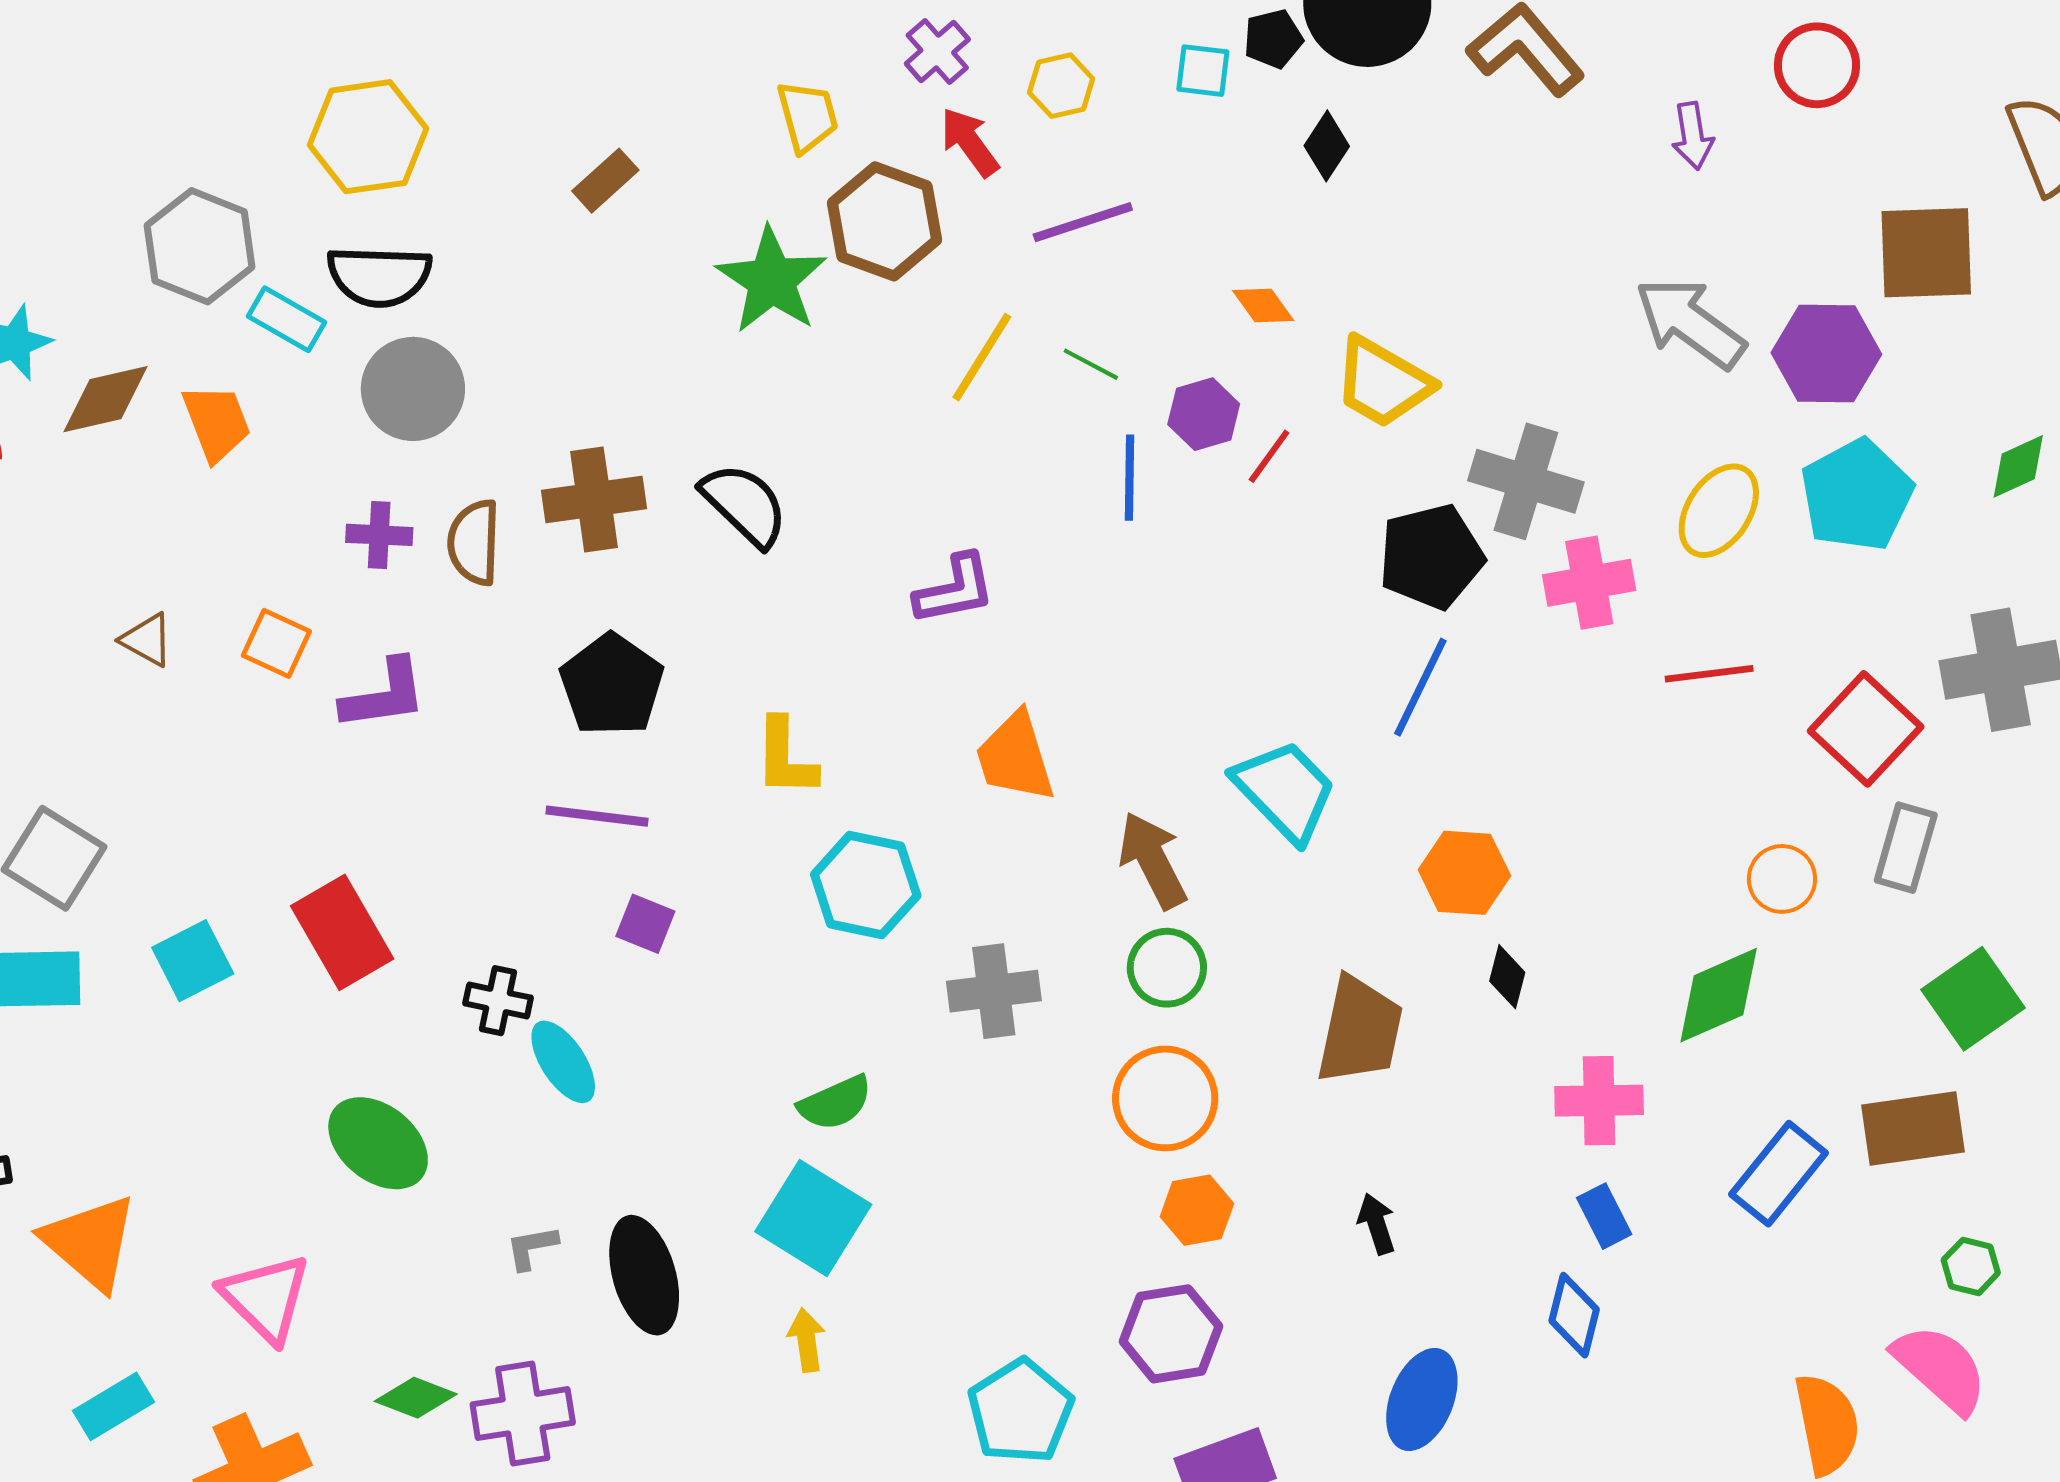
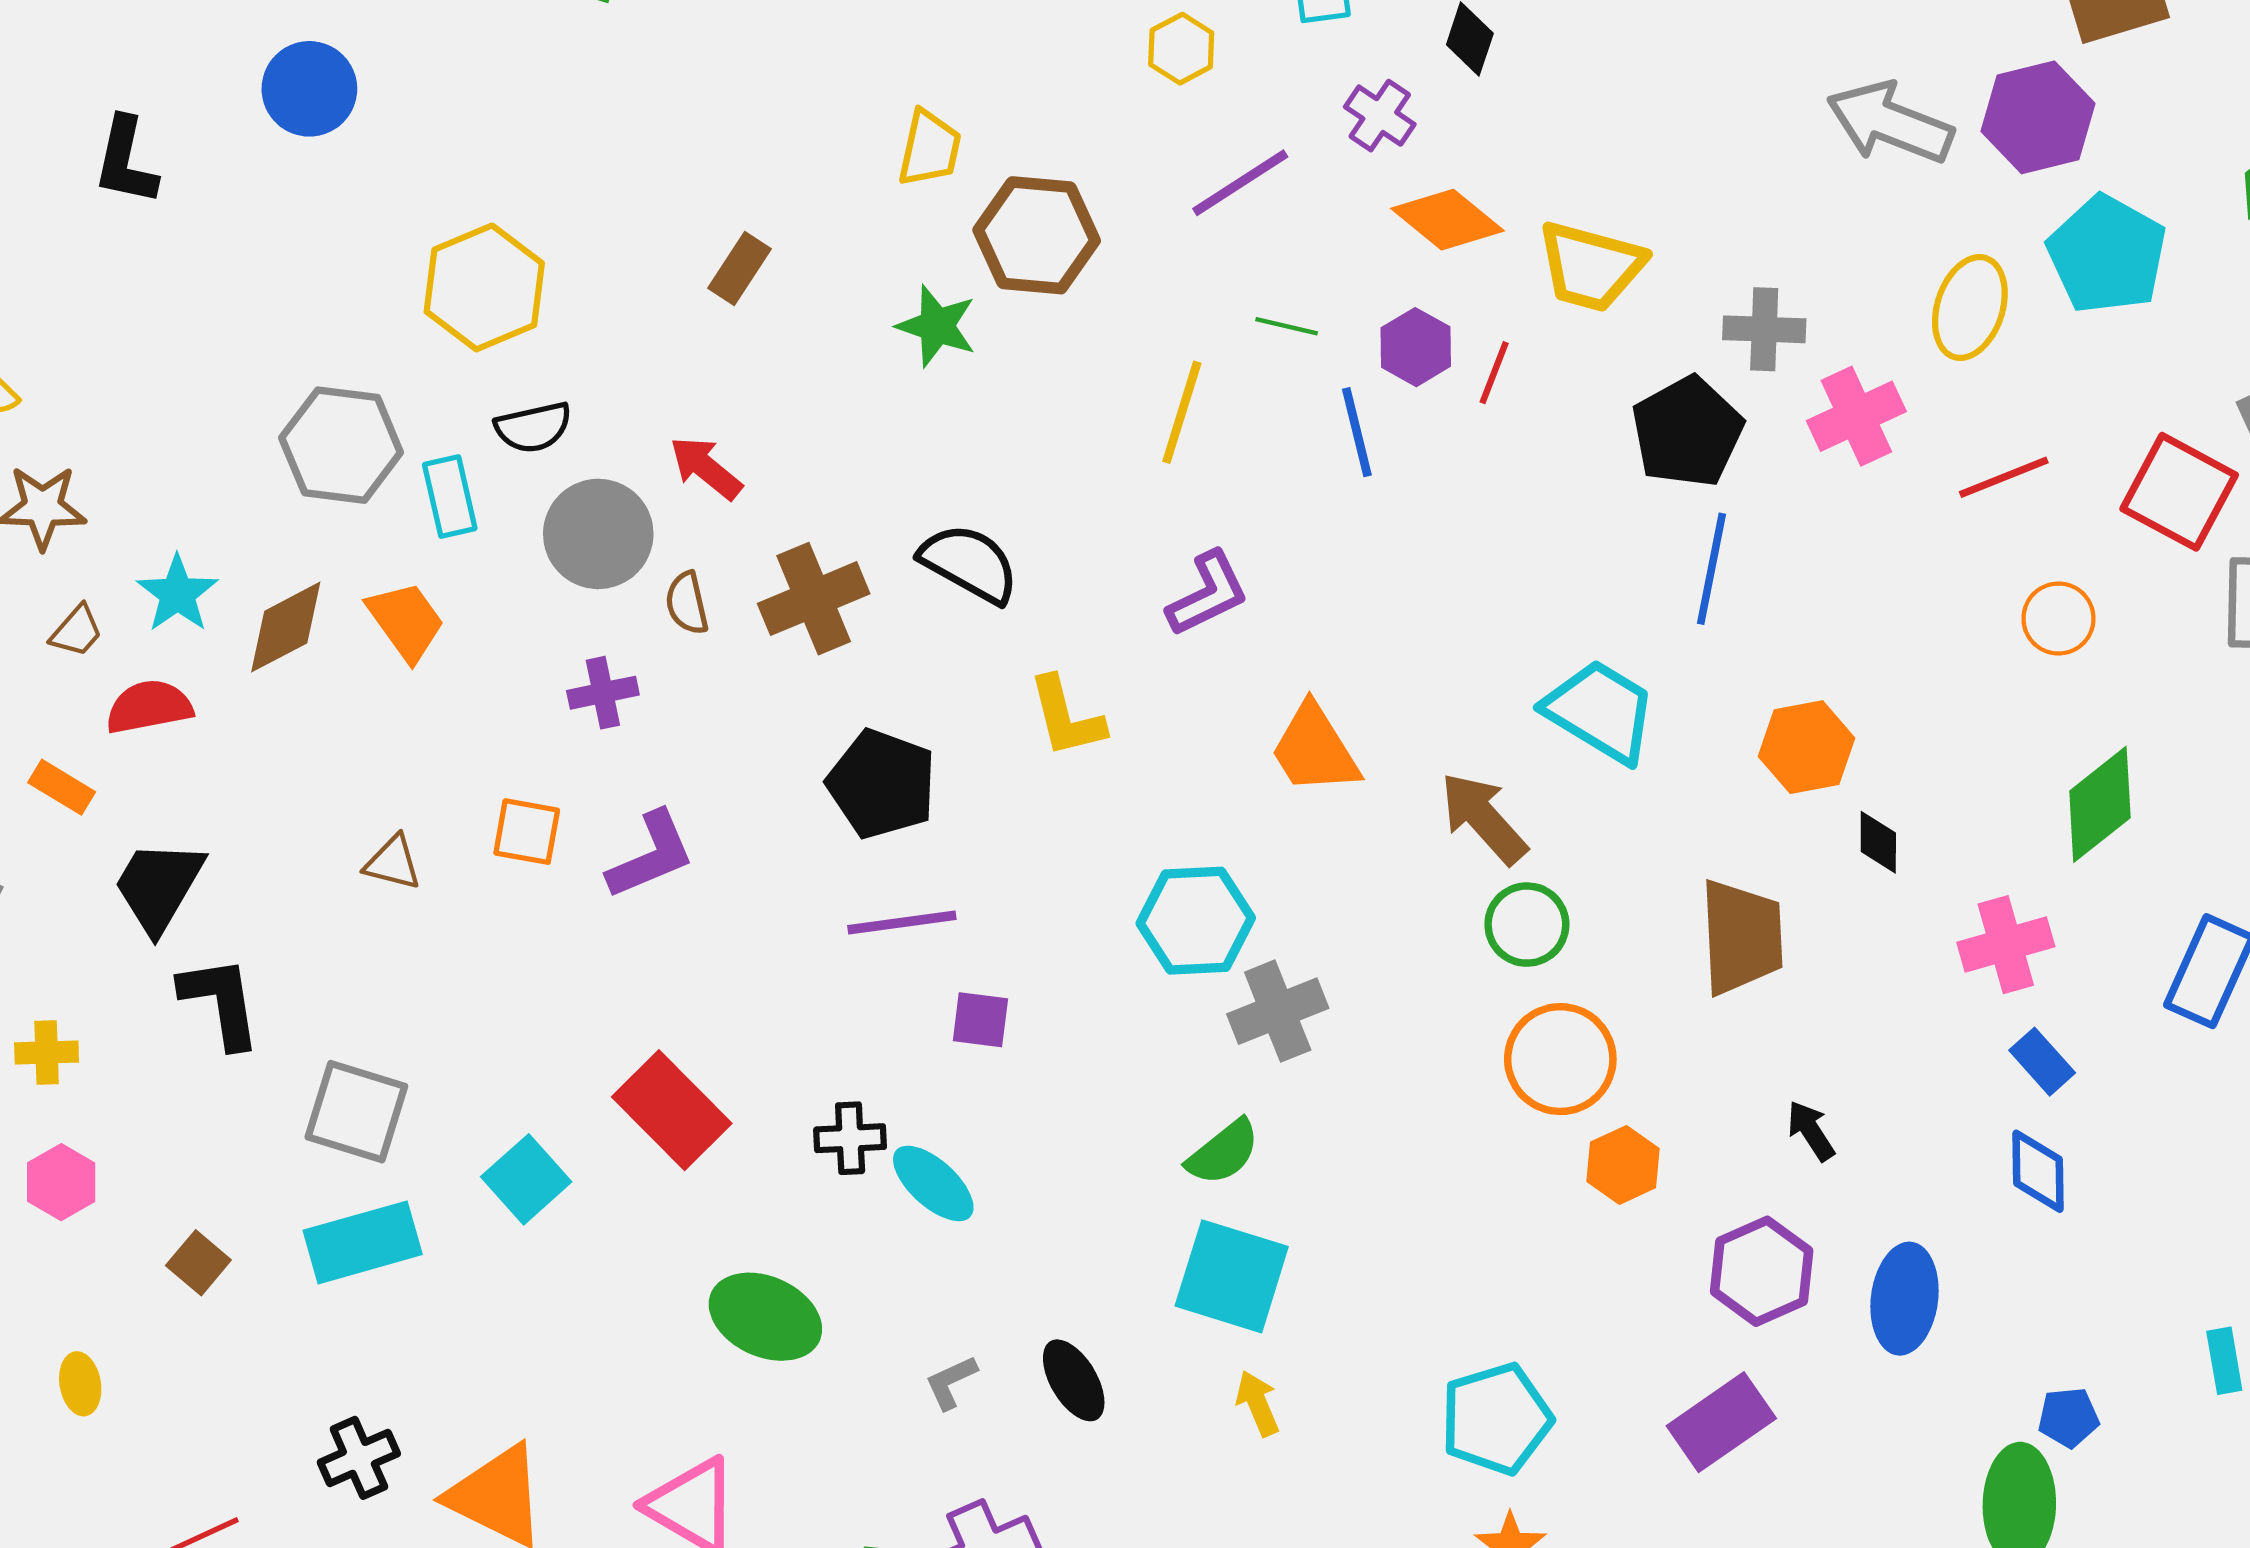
purple cross: (937, 51) -> (1380, 116), moved
yellow trapezoid: (808, 116) -> (930, 148), turned 42
red arrow: (970, 142) -> (706, 468), moved
black semicircle: (379, 276) -> (533, 427), size x0.7
green star: (772, 280) -> (937, 326), size x0.7
orange diamond: (1263, 305) -> (1447, 220), size x1.6
cyan rectangle: (286, 319) -> (450, 497), turned 62
yellow line: (982, 357) -> (1182, 412), moved
gray cross: (1526, 481) -> (1764, 329), size x0.7
brown semicircle: (474, 542) -> (687, 603), moved, size x0.7
yellow L-shape: (785, 757) -> (1066, 717), moved
orange circle: (1782, 879) -> (2058, 619), moved
gray cross: (994, 991) -> (1278, 1011), moved
black ellipse: (644, 1275) -> (1074, 1380), size x0.7
purple hexagon: (1171, 1334) -> (1762, 1271), moved
cyan pentagon: (1021, 1411) -> (1496, 1419), turned 30

